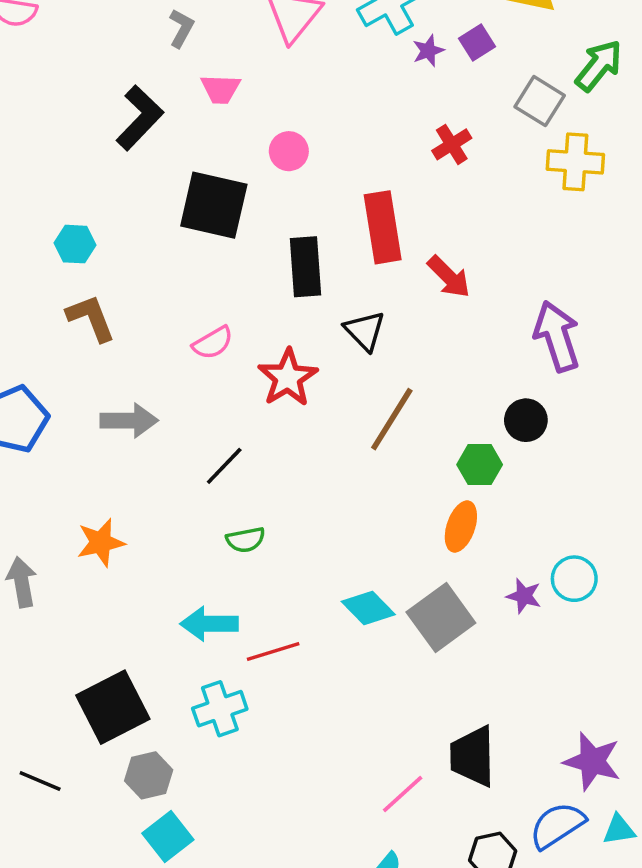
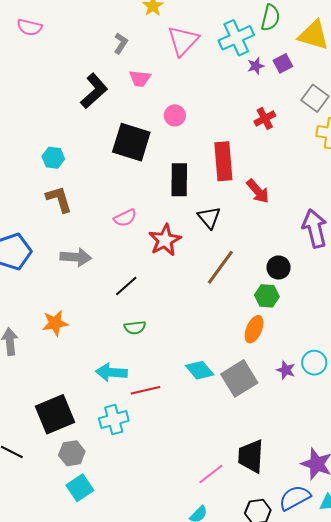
black circle: (526, 420) -> (279, 267), moved

